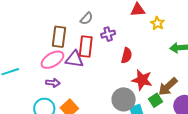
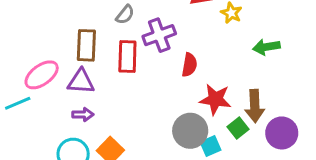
purple cross: (108, 34) -> (159, 35), size x1.5
purple triangle: (74, 59) -> (81, 82), moved
pink ellipse: (52, 60) -> (42, 75), moved
brown arrow: (168, 87) -> (255, 106), turned -45

